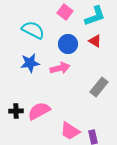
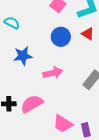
cyan semicircle: (33, 30) -> (12, 23), moved, size x0.7
pink arrow: (60, 68) -> (53, 73), moved

